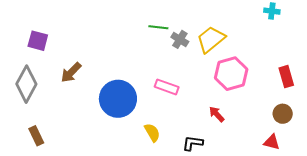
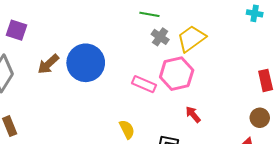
green line: (158, 27) -> (149, 14), moved
pink hexagon: (231, 74) -> (177, 74), moved
blue circle: (118, 99) -> (86, 63), moved

